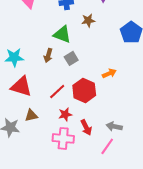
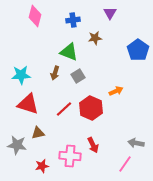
red star: (65, 114) -> (42, 166), moved
gray arrow: (114, 126) -> (136, 143), moved
pink line: (107, 146) -> (125, 164), moved

